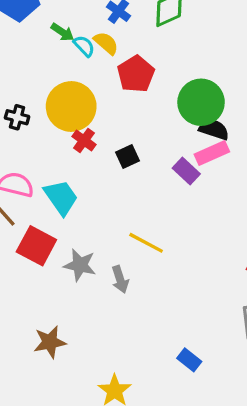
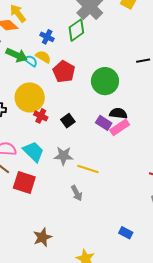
green arrow: (62, 32) -> (17, 55), size x1.5
black semicircle: (214, 129) -> (118, 113), moved
pink rectangle: (212, 153) -> (120, 127), moved
gray star: (80, 265) -> (64, 156), moved

